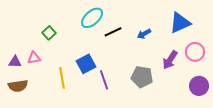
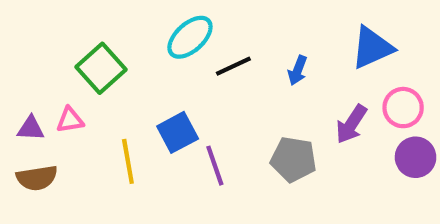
green square: (49, 33) -> (101, 68), size x1.6
blue arrow: (144, 34) -> (298, 70), turned -40
purple circle: (199, 86) -> (416, 157), moved

